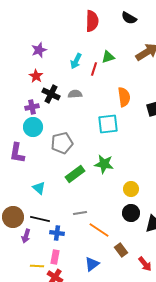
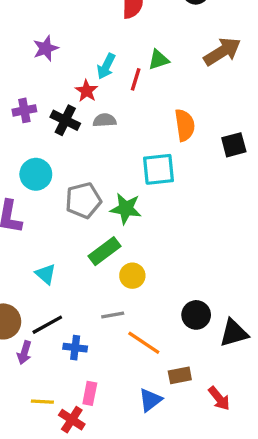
red star: (36, 76) -> (87, 91), moved
purple cross: (32, 107) -> (24, 110), moved
green star: (104, 164) -> (126, 209), moved
yellow circle: (131, 189) -> (132, 276), moved
black line: (40, 219) -> (47, 325), turned -42
brown rectangle: (121, 250) -> (180, 375), turned -64
pink rectangle: (55, 257) -> (90, 393), moved
blue triangle: (92, 264) -> (150, 400), moved

